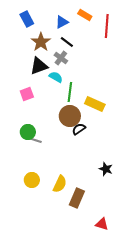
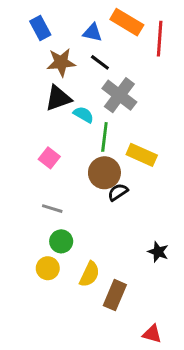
orange rectangle: (85, 15) -> (127, 22), size x1.5
blue triangle: (62, 22) -> (92, 33), turned 40
brown star: (41, 42) -> (61, 62), turned 30
gray cross: (61, 58) -> (119, 95), moved, size x1.6
pink square: (27, 94) -> (49, 158), moved, turned -32
green circle: (28, 132) -> (61, 241), moved

